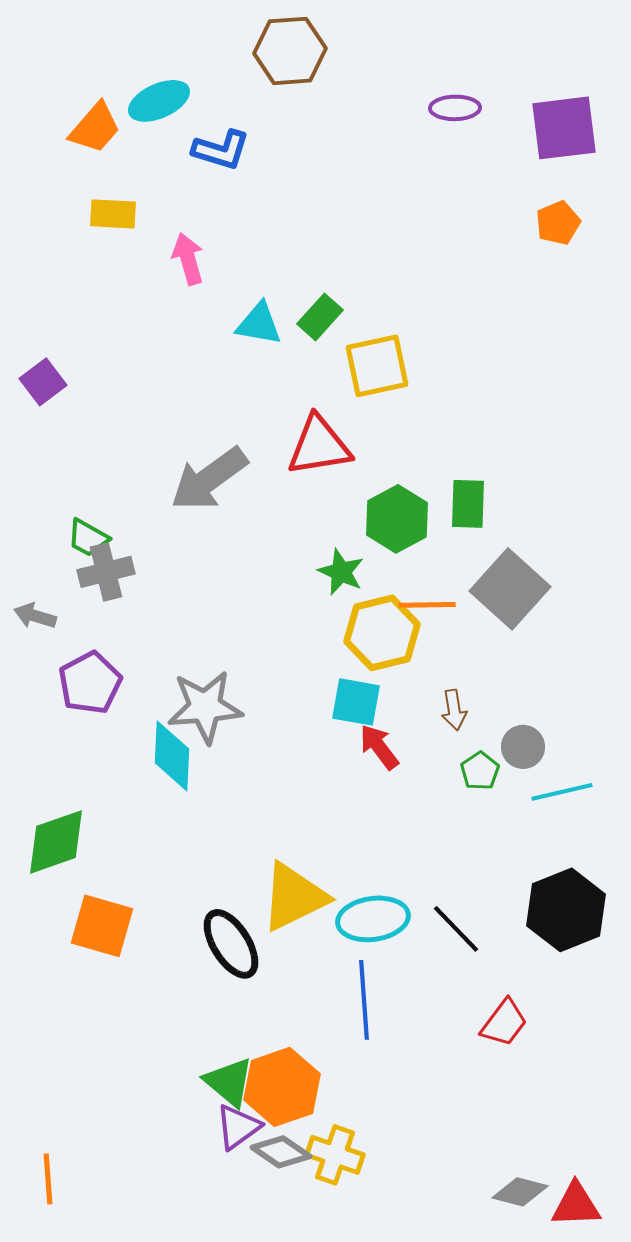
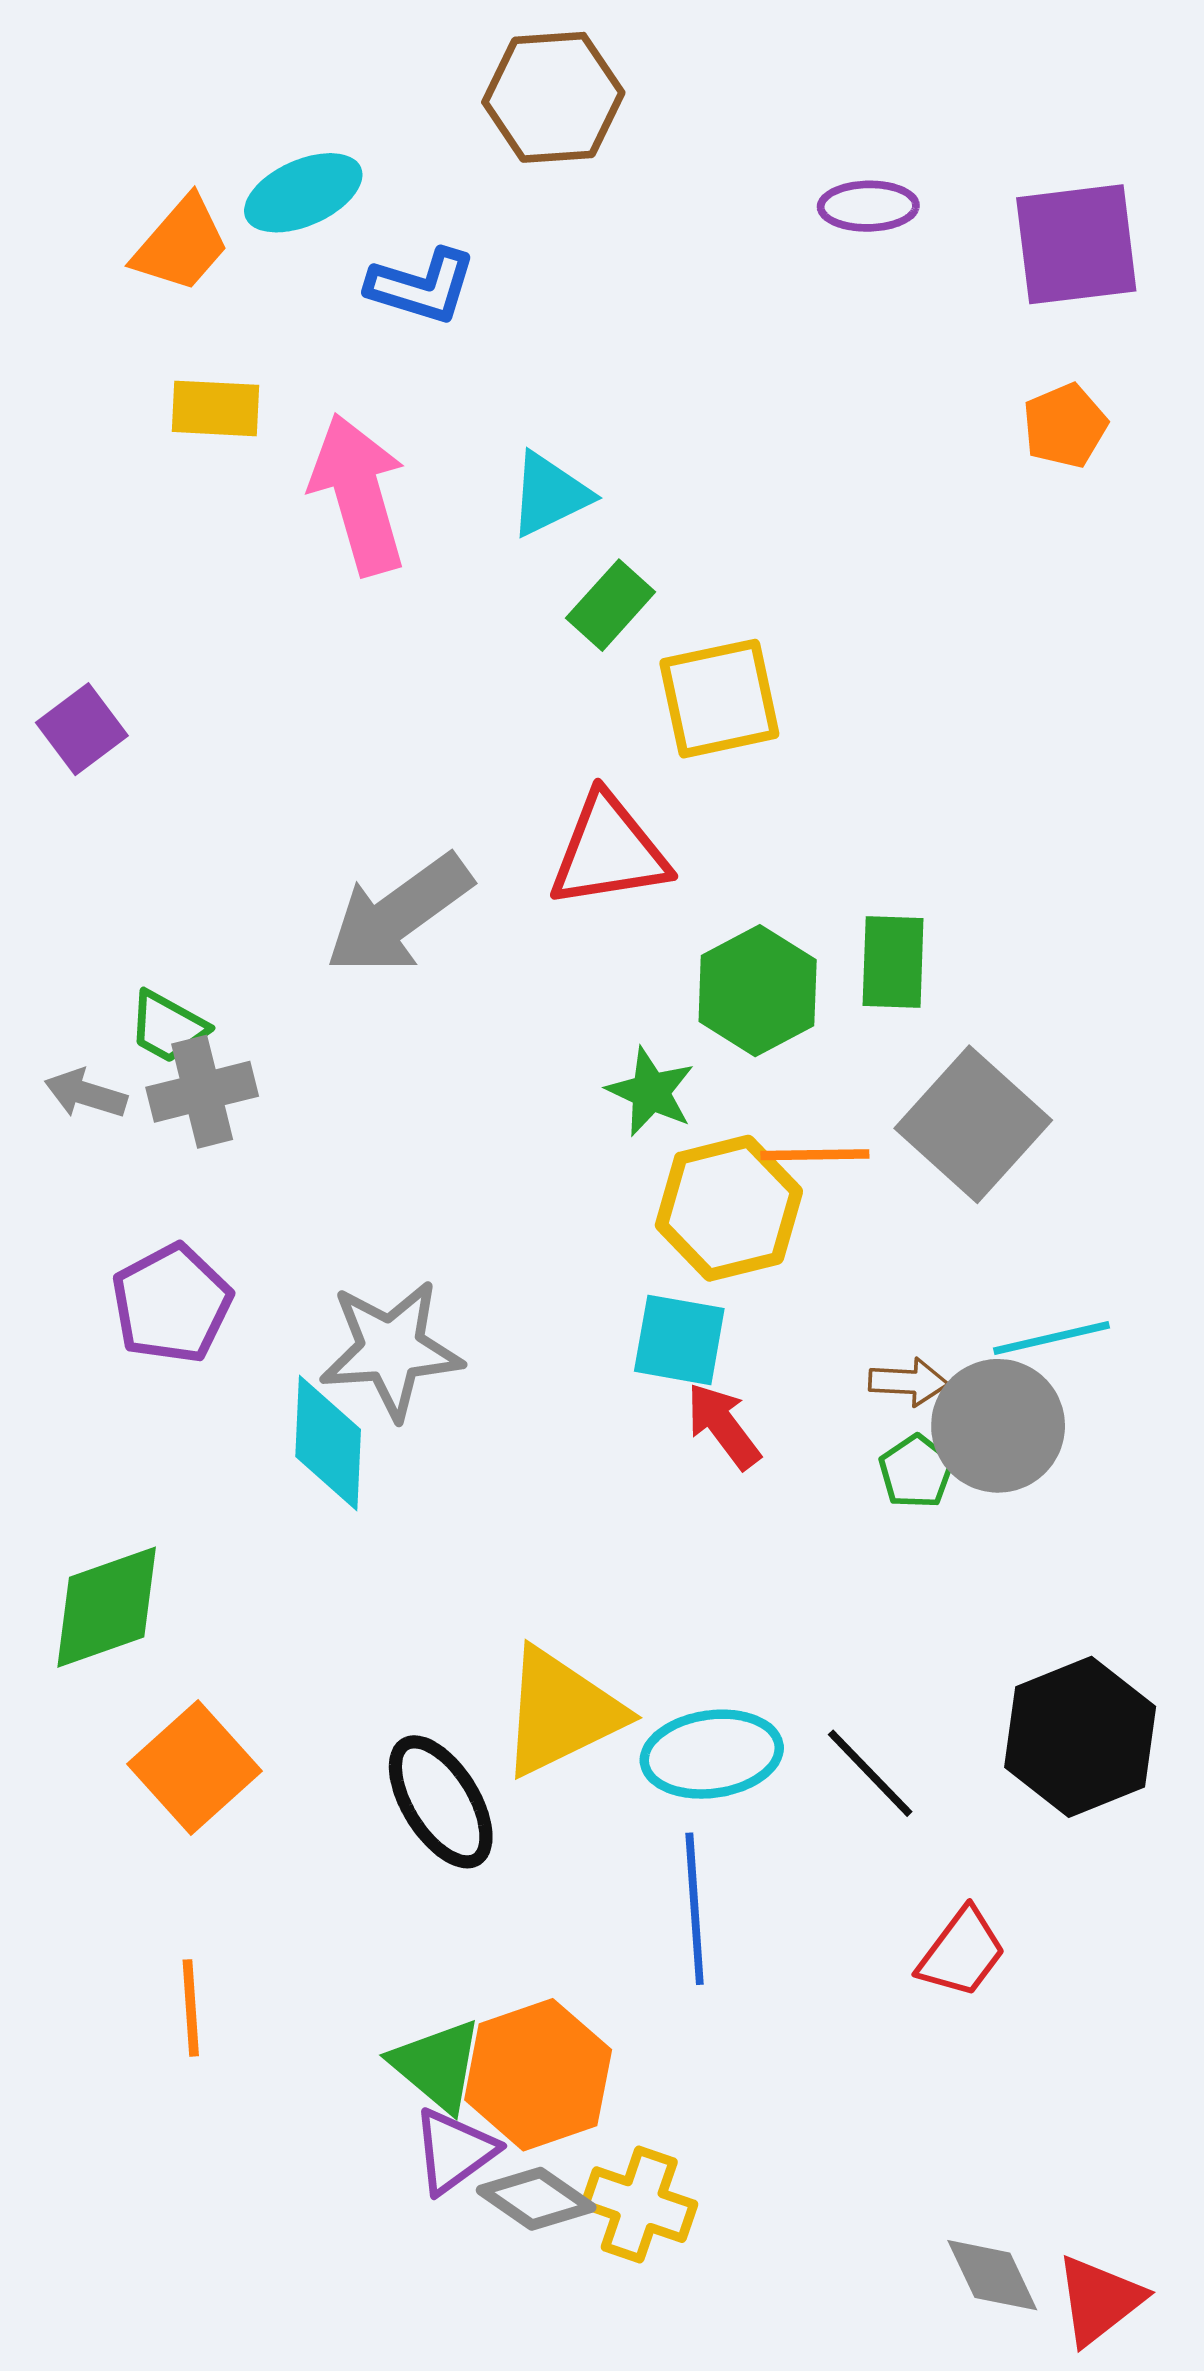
pink arrow: (188, 259) -> (359, 494), size x1.6
cyan triangle: (259, 324) -> (550, 494), moved, turned -36
gray arrow: (35, 616) -> (86, 1094), moved
brown arrow: (454, 710) -> (908, 1382), moved, turned -78
gray circle: (523, 747) -> (998, 1426), size x1.6
cyan line: (562, 792) -> (1051, 1338), moved
orange square: (102, 926) -> (194, 1767), turned 32
orange line: (48, 1179) -> (191, 2008), moved
gray diamond: (520, 1192) -> (992, 2275), turned 50
red triangle: (576, 1205) -> (1099, 2300), turned -36

